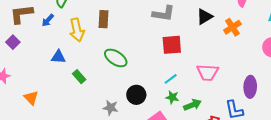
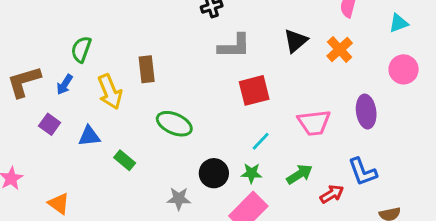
purple square: (13, 42) -> (50, 124), moved
purple ellipse: (250, 87) -> (366, 112), moved
green star: (172, 97) -> (251, 173), moved

